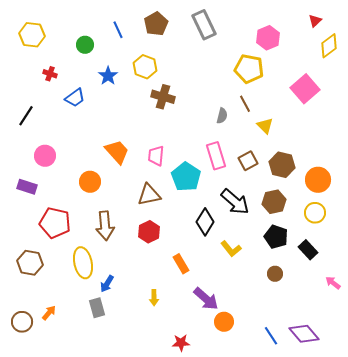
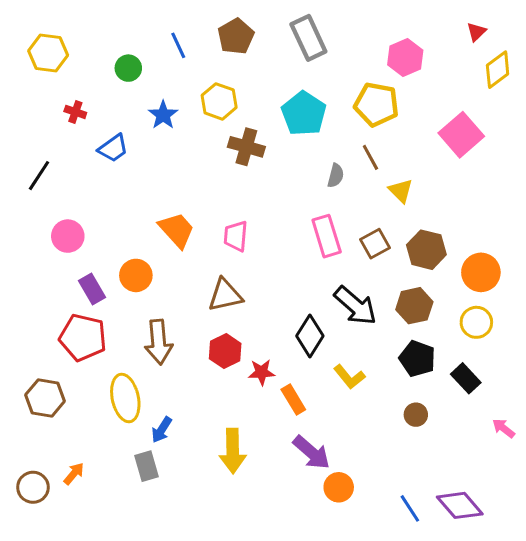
cyan pentagon: (186, 177) -> (304, 113), moved
purple rectangle: (27, 187) -> (92, 289), moved, turned 42
orange rectangle: (181, 264) -> (293, 400), moved
yellow arrow: (154, 298) -> (233, 451), size x1.8
red star: (181, 343) -> (261, 372), moved

